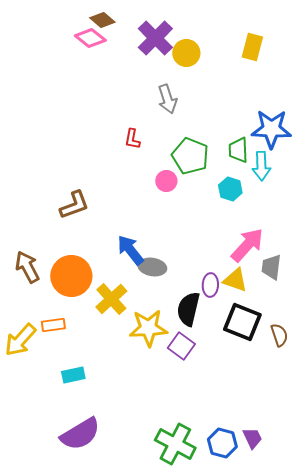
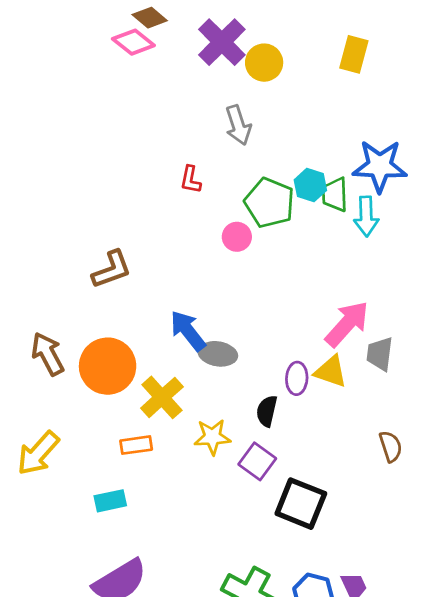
cyan hexagon: (230, 189) -> (310, 185), moved
black semicircle: (188, 309) -> (267, 411), size x0.7
black square: (242, 322) -> (301, 504), moved
orange rectangle: (53, 325) -> (136, 445), moved
yellow star: (148, 328) -> (212, 437), size x0.7

